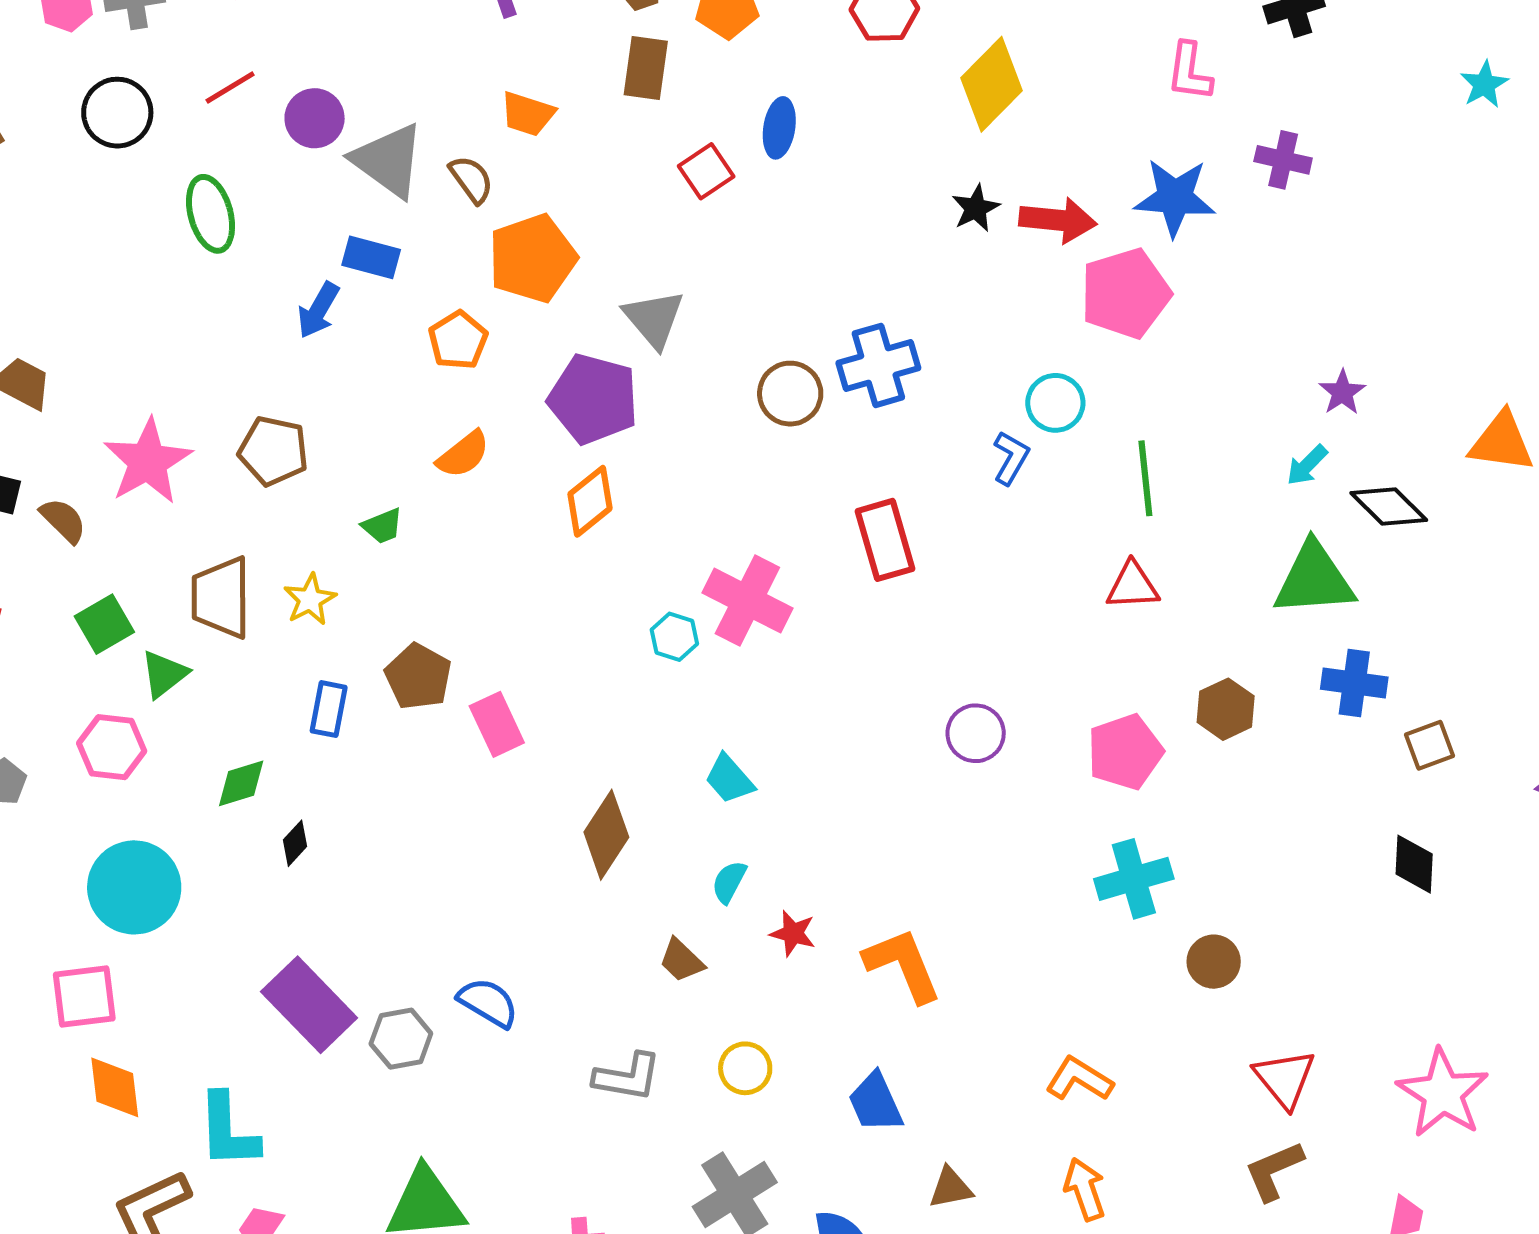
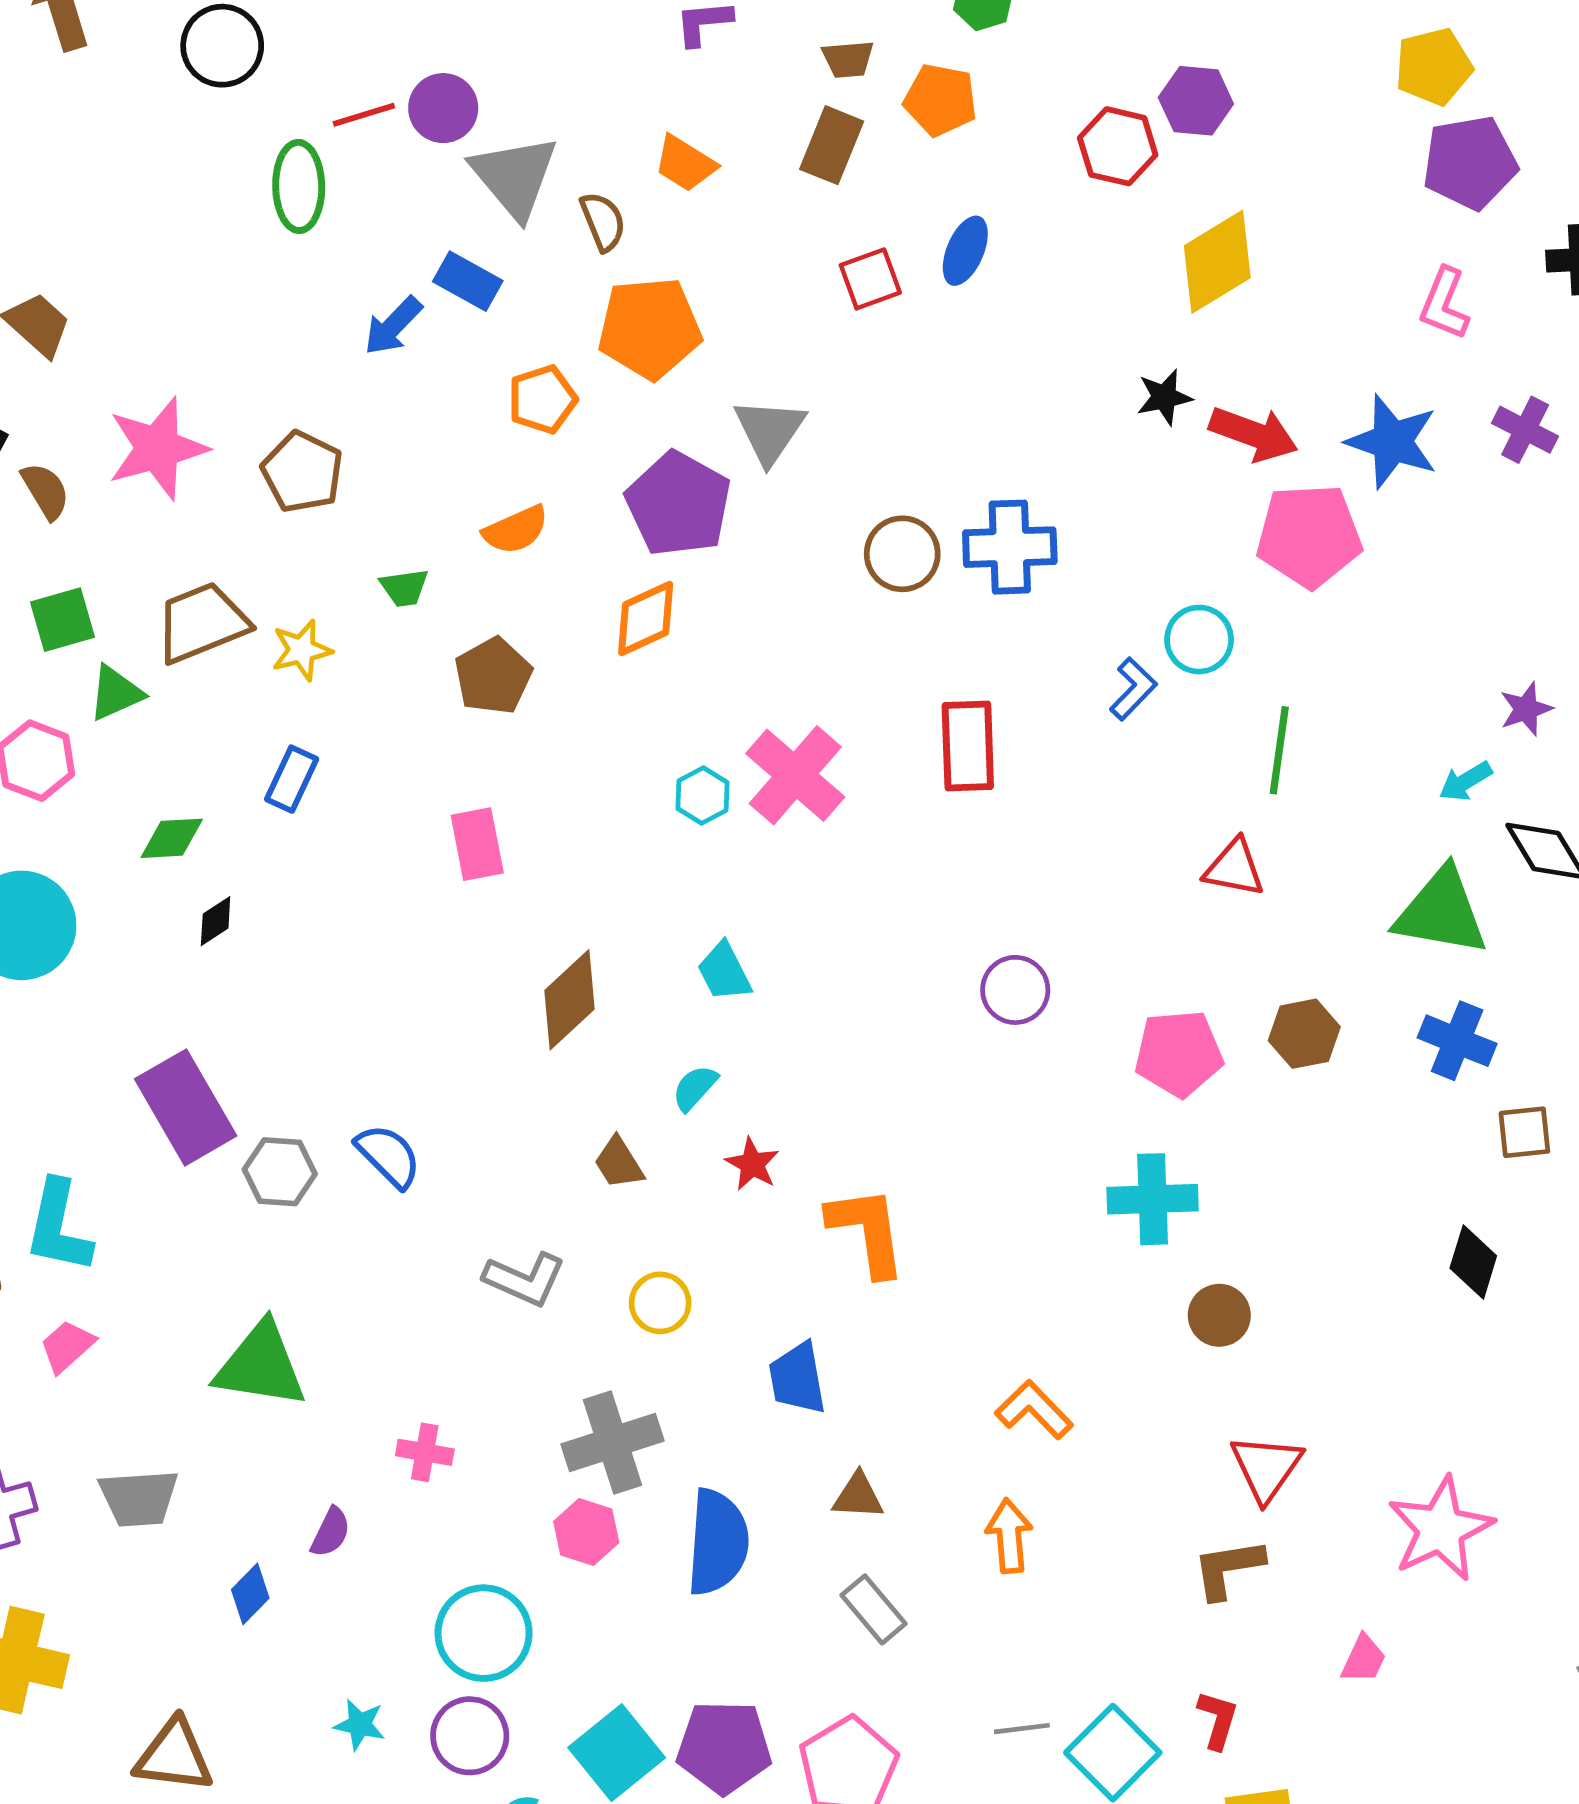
red line: (230, 87) -> (364, 115), moved
brown trapezoid: (221, 597) -> (202, 623), turned 54
brown pentagon: (418, 677) -> (493, 676), moved

